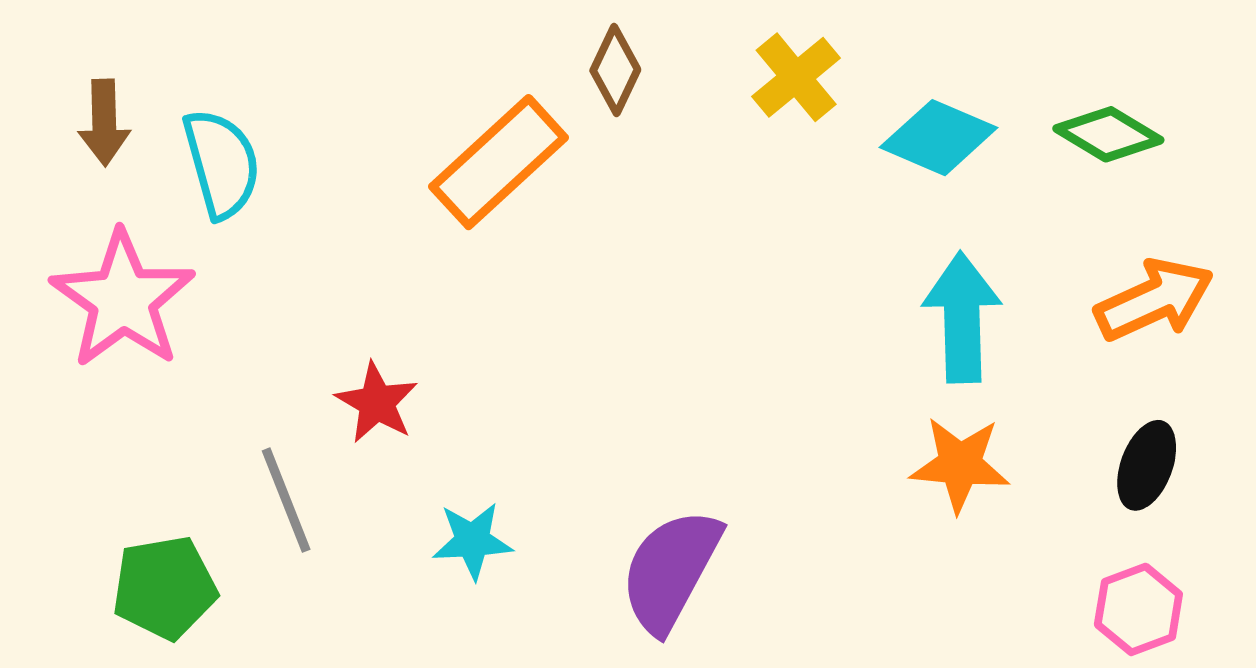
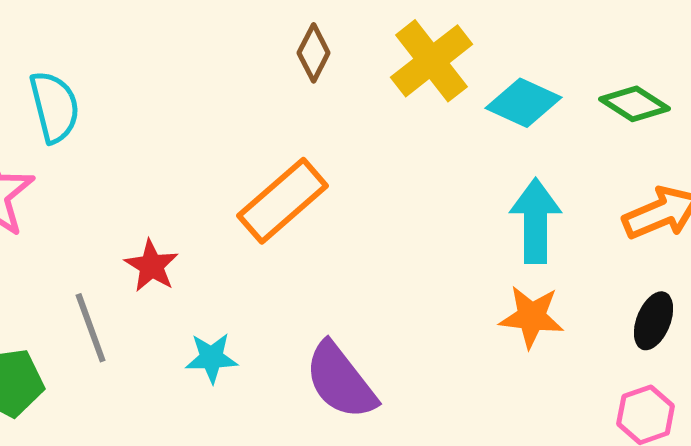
yellow cross: (796, 77) -> (432, 61), size x1.4
orange rectangle: (499, 162) -> (283, 201), moved
purple semicircle: (671, 570) -> (341, 381), turned -68

